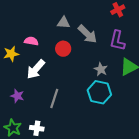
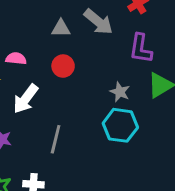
gray arrow: (87, 34) -> (98, 22), moved

